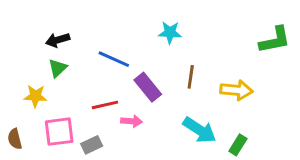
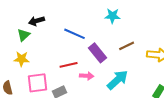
green triangle: (58, 68) -> (24, 35), moved
brown line: (191, 77) -> (127, 46), turned 56
cyan arrow: (200, 130) -> (118, 80), moved, turned -75

